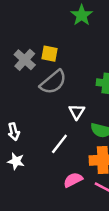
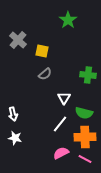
gray cross: (25, 60) -> (18, 40), moved
gray semicircle: (53, 82) -> (45, 74), size x0.6
white line: (59, 144) -> (60, 124), moved

